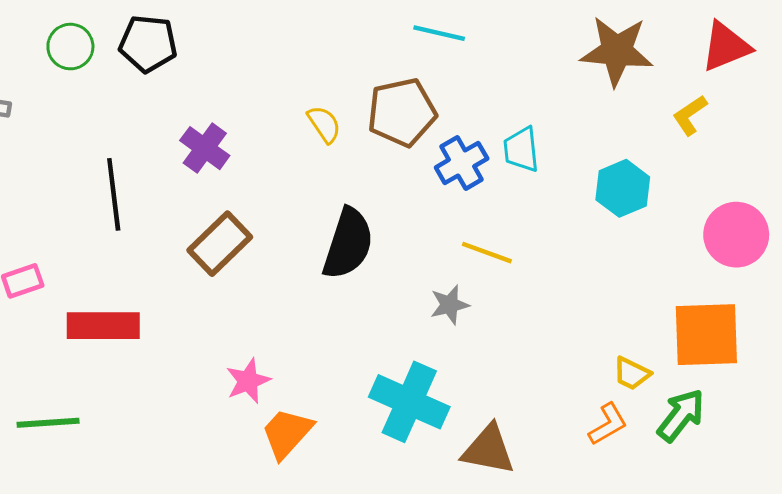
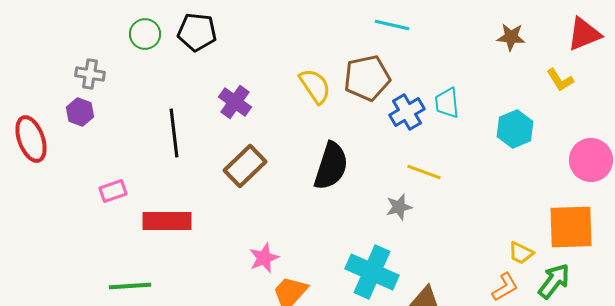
brown star: (617, 51) -> (511, 37), size x0.6
yellow L-shape: (690, 115) -> (560, 80), turned -88
yellow semicircle: (324, 124) -> (315, 86), size x1.4

